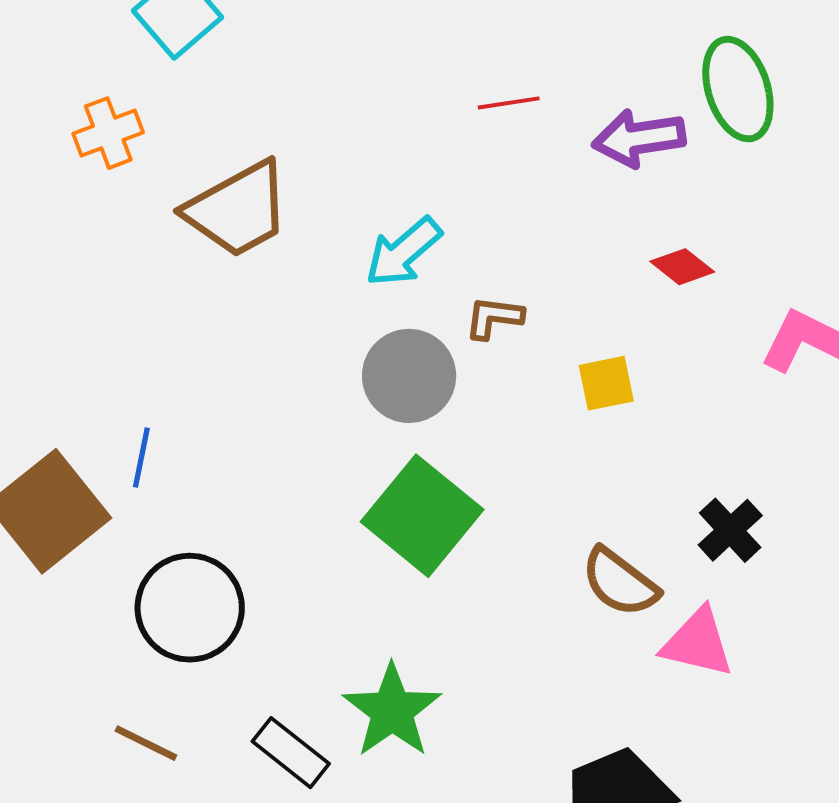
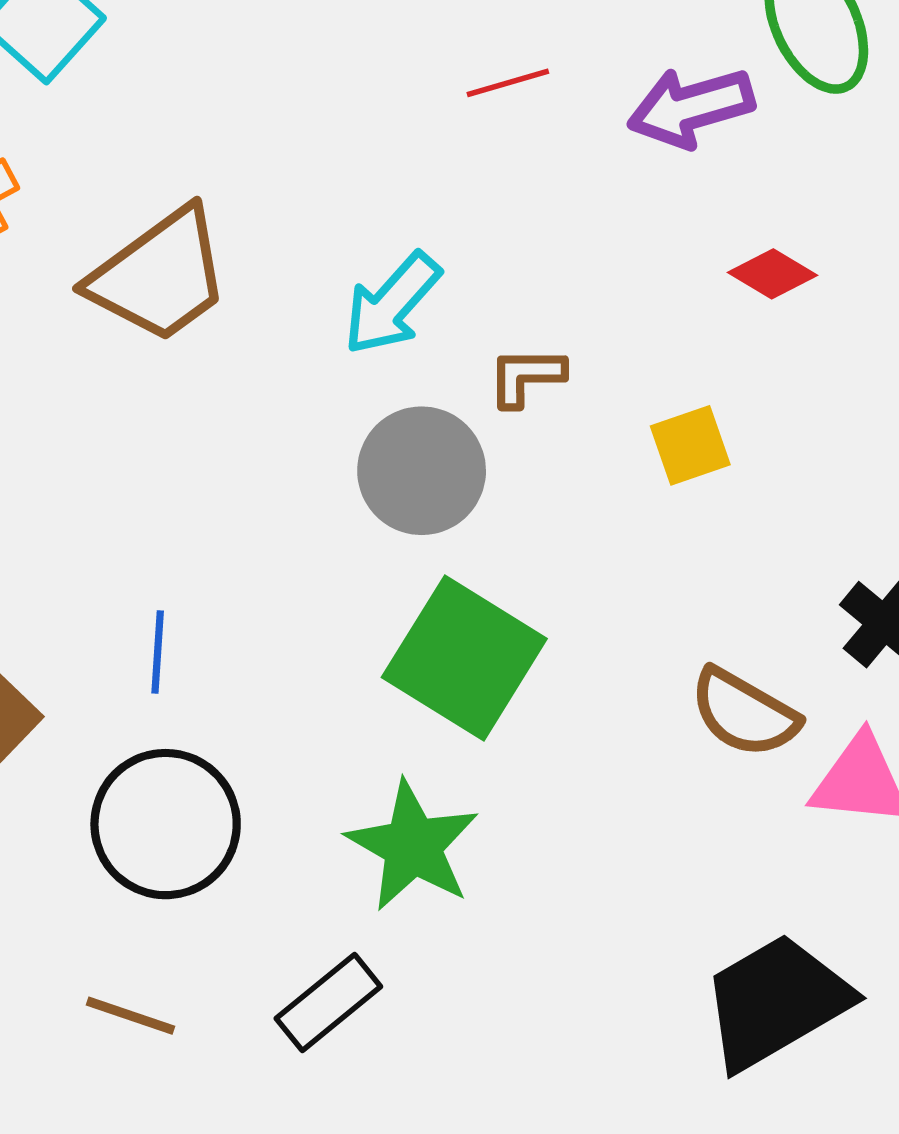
blue line: (141, 458) -> (158, 652), moved
green star: (392, 711) -> (413, 846), moved
black rectangle: (291, 753) -> (328, 1002), turned -70

